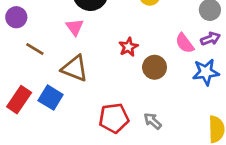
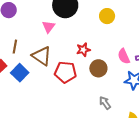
brown line: (35, 49) -> (15, 47), moved, turned 56
red pentagon: (114, 118) -> (65, 72), moved
gray arrow: (153, 121) -> (105, 103), moved

